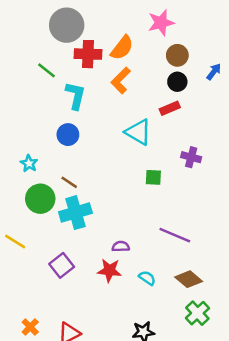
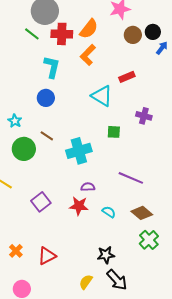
green line: (47, 70) -> (32, 34), moved
black circle: (177, 82) -> (153, 32), moved
cyan cross: (75, 213) -> (79, 151), moved

